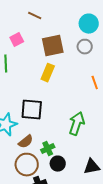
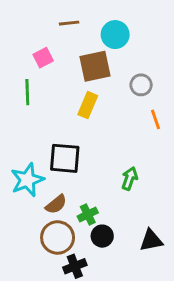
brown line: (35, 16) -> (69, 23), turned -32
cyan circle: (89, 24) -> (115, 35), moved
gray circle: (85, 47) -> (141, 85), moved
green arrow: (77, 124) -> (130, 178), size x0.7

